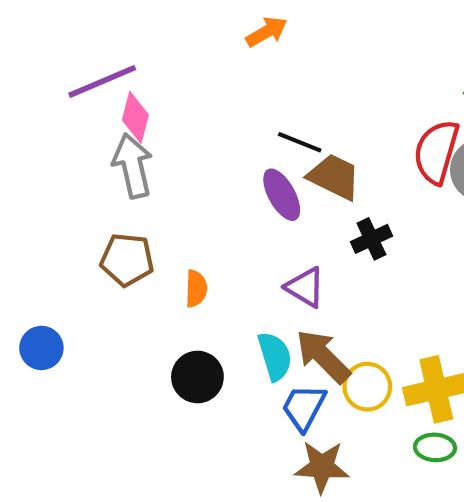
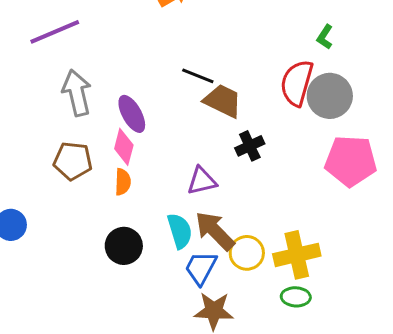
pink diamond: (135, 117) -> (124, 147), moved
purple ellipse: (282, 195) -> (132, 114), moved
purple triangle: (305, 287) -> (202, 181), turned -44

